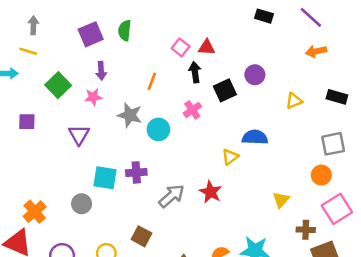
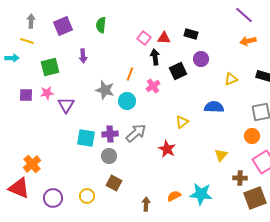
black rectangle: (264, 16) -> (191, 34), moved
purple square: (91, 34) -> (63, 26), moved
orange line: (152, 81) -> (130, 74), moved
green square: (58, 85) -> (50, 67), turned 30
pink star: (93, 97) -> (47, 93), moved
blue semicircle: (255, 137) -> (214, 107), moved
gray arrow: (171, 196) -> (136, 133), moved
gray circle: (82, 204) -> (109, 156), moved

